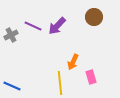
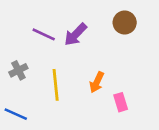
gray cross: (11, 35) -> (18, 70), moved
yellow line: (60, 83) -> (56, 85), moved

